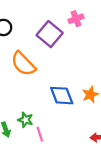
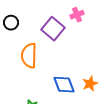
orange semicircle: (23, 64) -> (29, 56), turned 45

